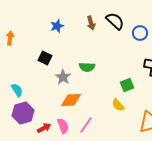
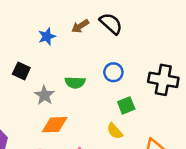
brown arrow: (91, 23) -> (80, 26), turned 72
blue star: (57, 26) -> (47, 36), moved
blue circle: (140, 33) -> (113, 72), moved

